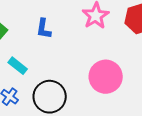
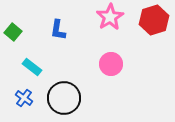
pink circle: (106, 77) -> (111, 64), moved, size x0.7

